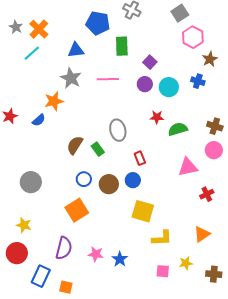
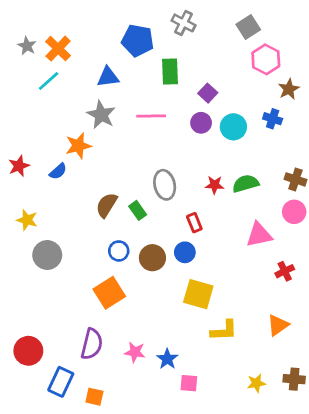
red star: (157, 117) -> (215, 185), moved
yellow star: (24, 225) -> (27, 220), moved
yellow star: (186, 263) -> (256, 383), moved
pink square: (163, 271) -> (189, 383), moved

